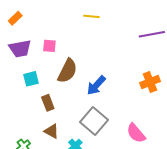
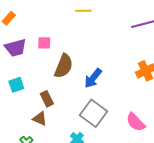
cyan square: (31, 79) -> (16, 85), moved
brown triangle: (52, 131) -> (40, 119), moved

